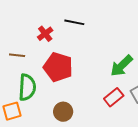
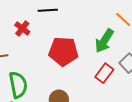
red pentagon: (58, 67) -> (63, 51), moved

